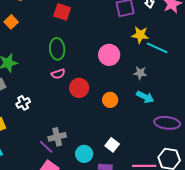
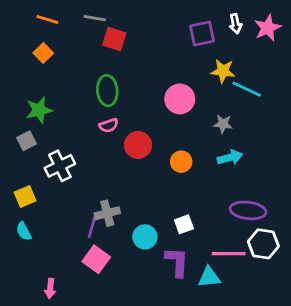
cyan arrow: (145, 97) -> (230, 157), turned -42
white cross: (23, 103) -> (60, 166), size x1.5
purple ellipse: (167, 123) -> (248, 210), moved
white square: (112, 145) -> (184, 224), turned 32
purple line: (46, 147) -> (92, 227), turned 63

